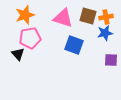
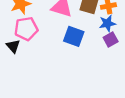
purple square: (111, 60) -> (111, 40), moved, turned -32

